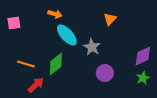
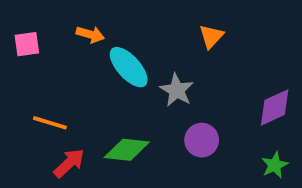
orange arrow: (55, 14) -> (90, 34), moved
green diamond: (56, 64) -> (127, 150), moved, turned 45
green star: (143, 78) -> (275, 165), moved

